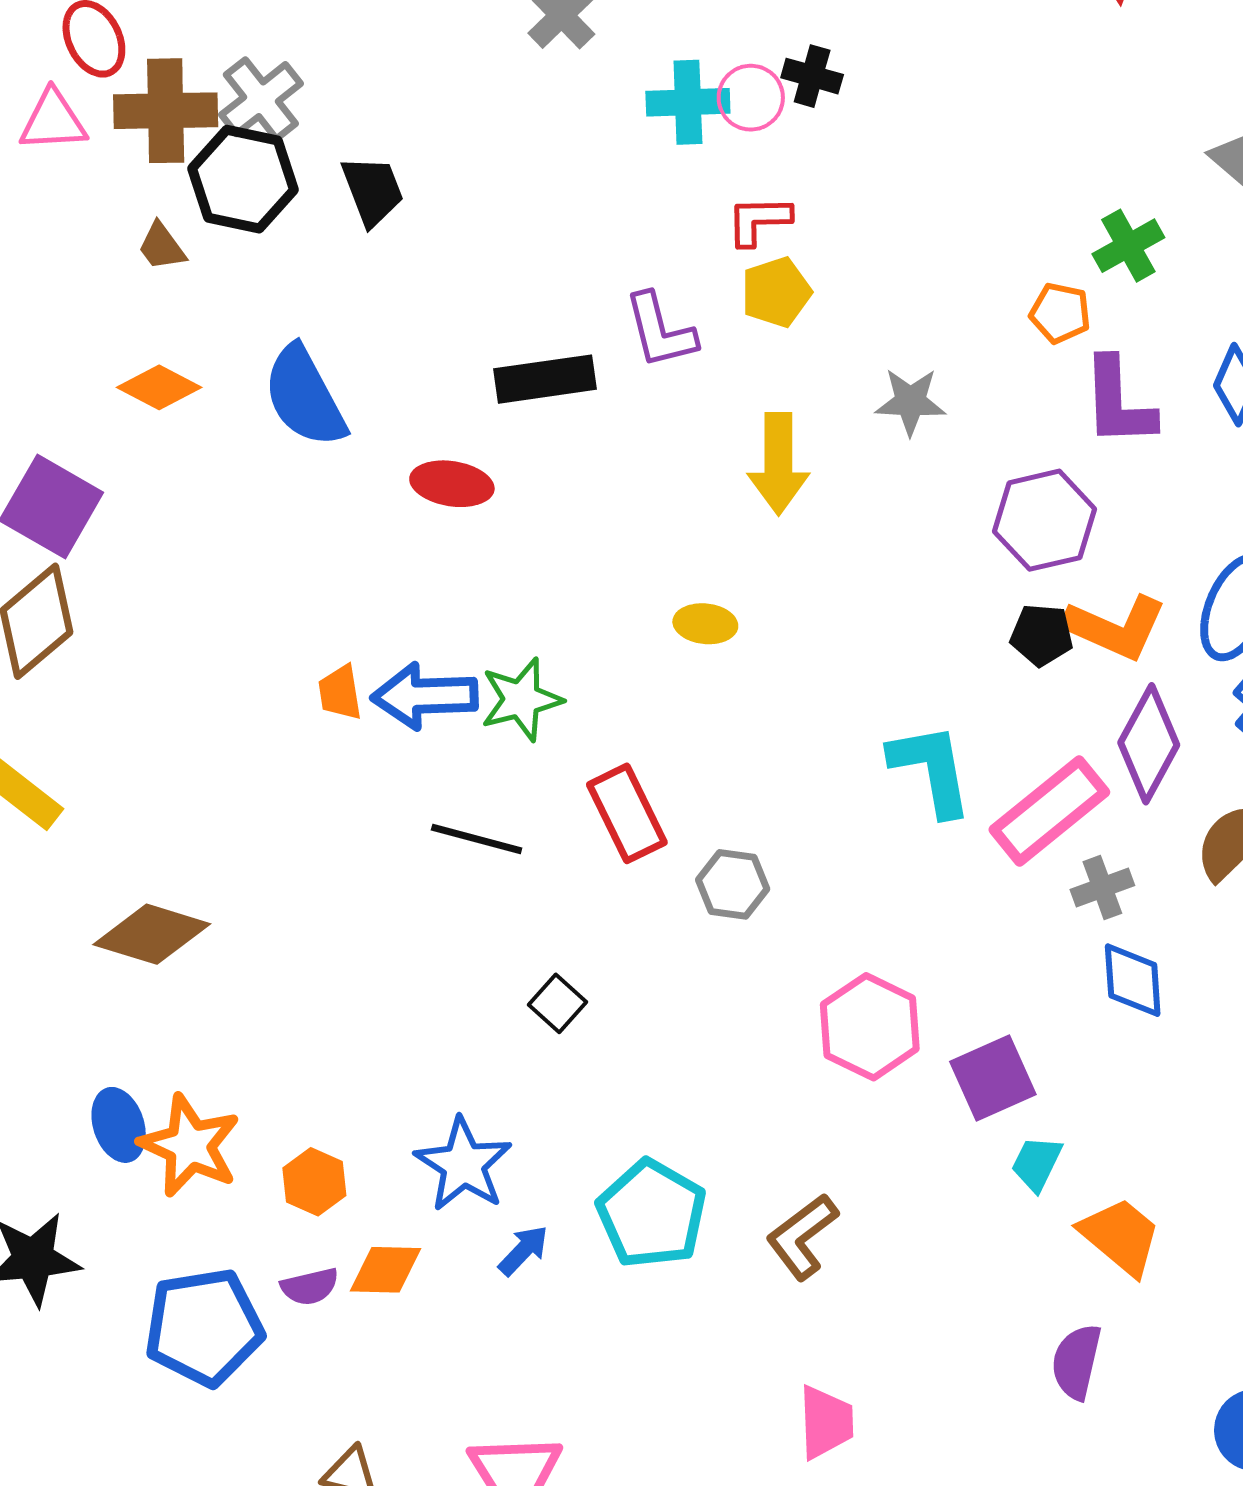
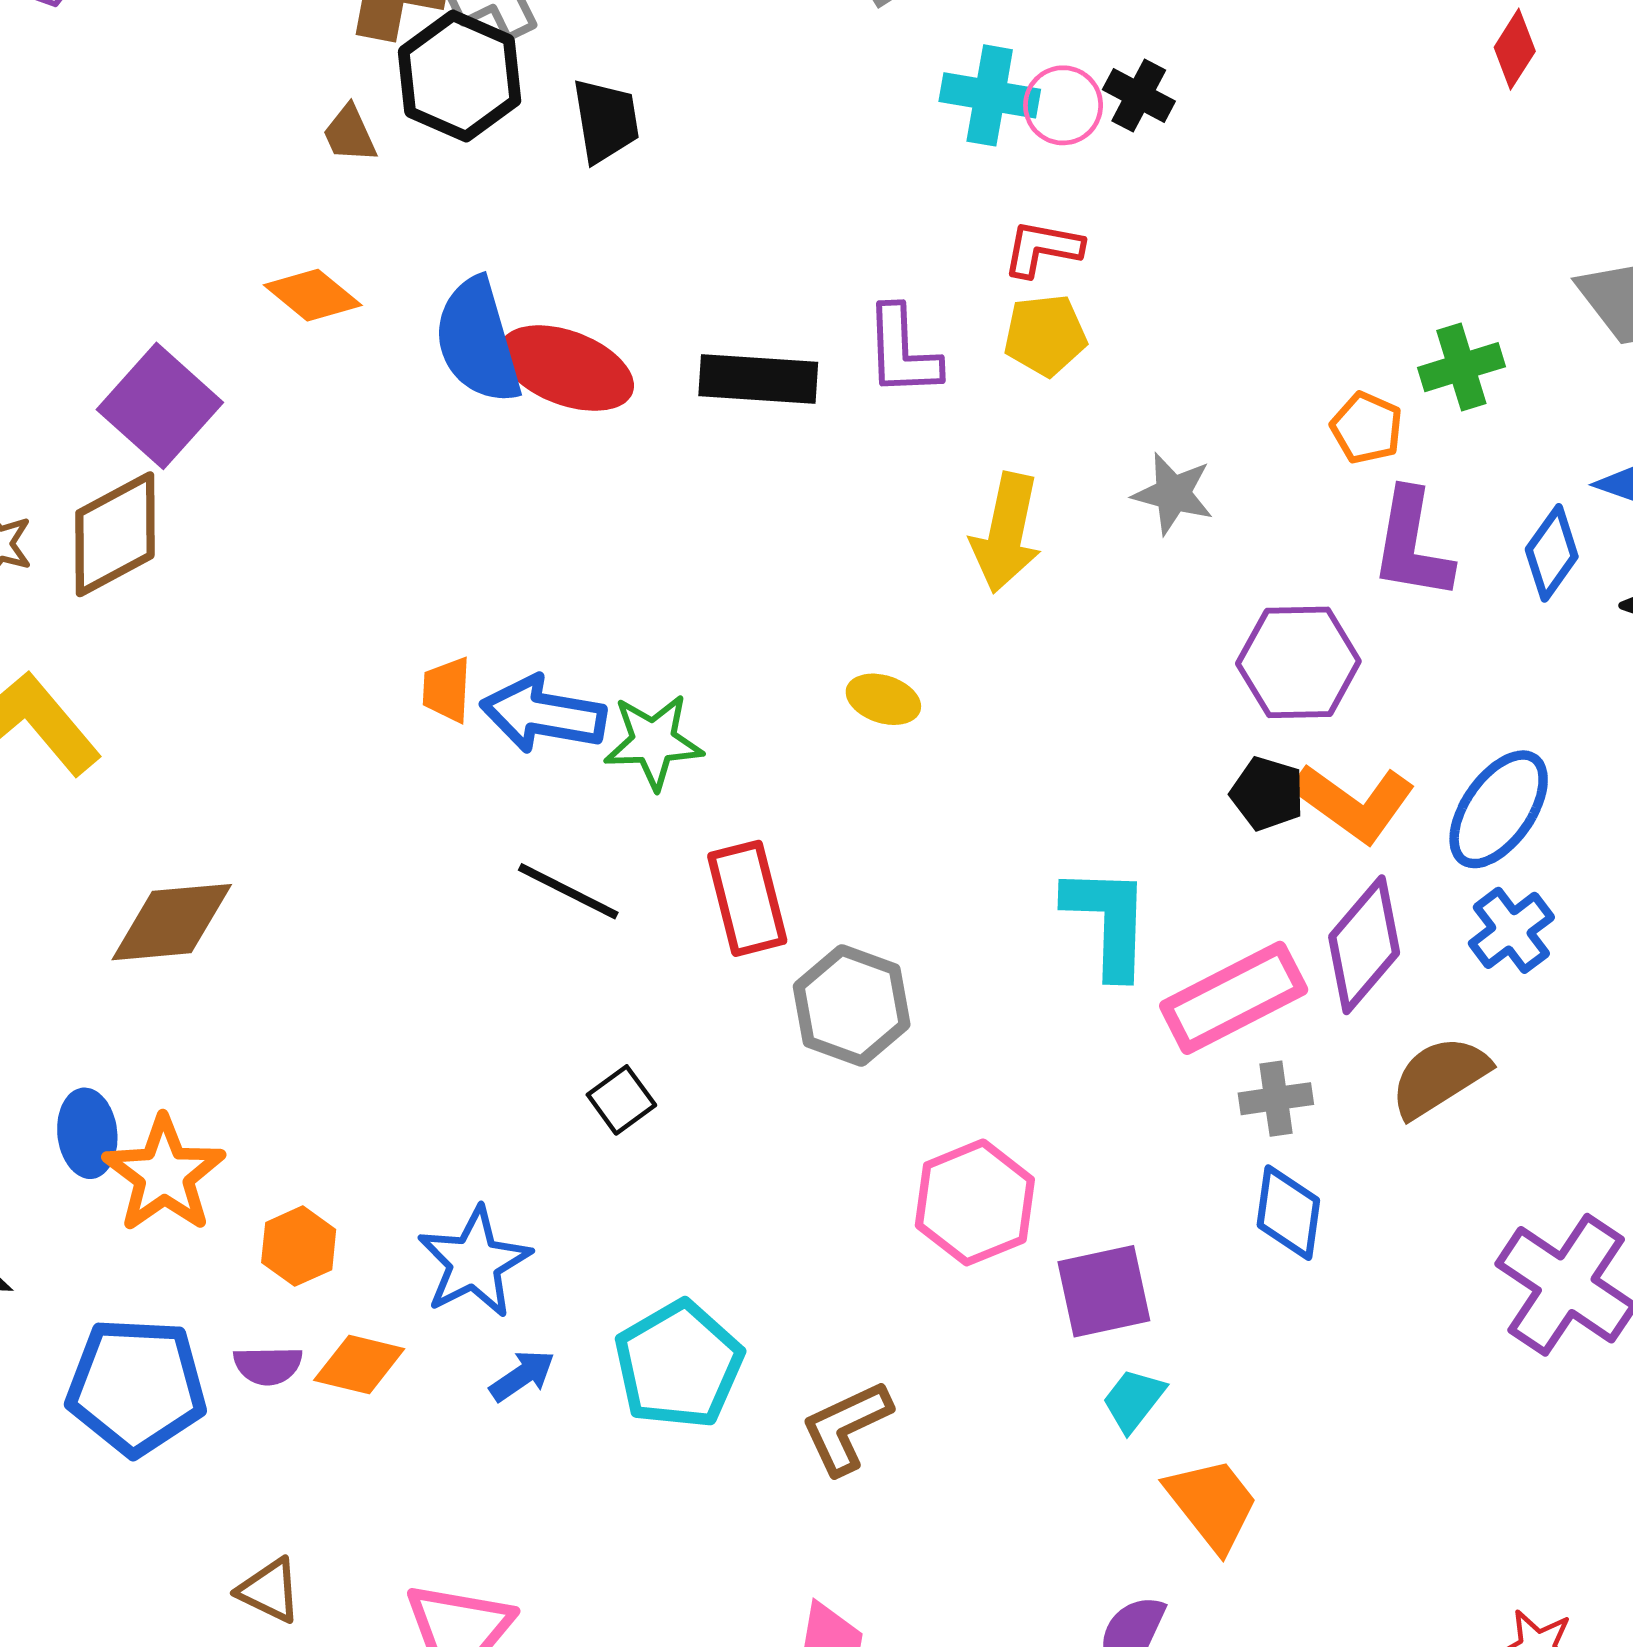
red ellipse: (452, 484) -> (567, 368), moved, size x1.4
gray hexagon: (733, 884) -> (852, 1006), size x1.4
brown diamond: (152, 934) -> (172, 922), turned -34

